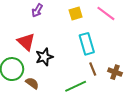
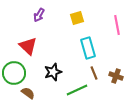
pink line: (106, 13) -> (117, 25), moved, turned 42
black star: (44, 57) -> (53, 72), moved
brown semicircle: (32, 83) -> (28, 93), moved

